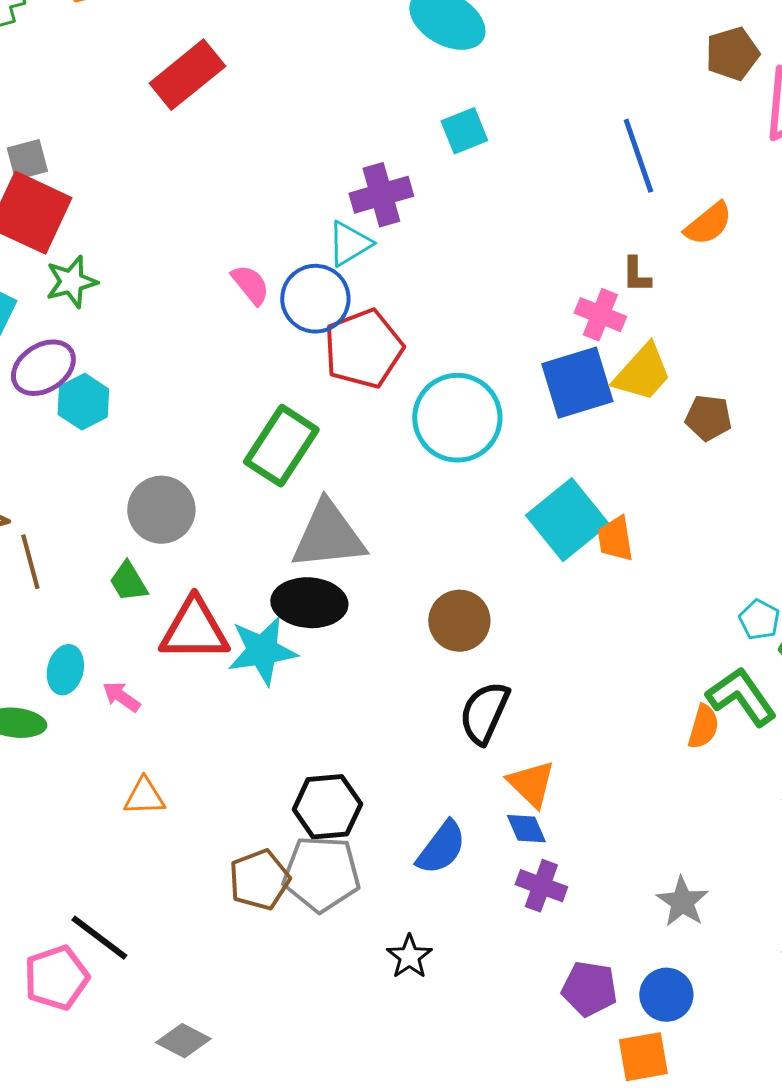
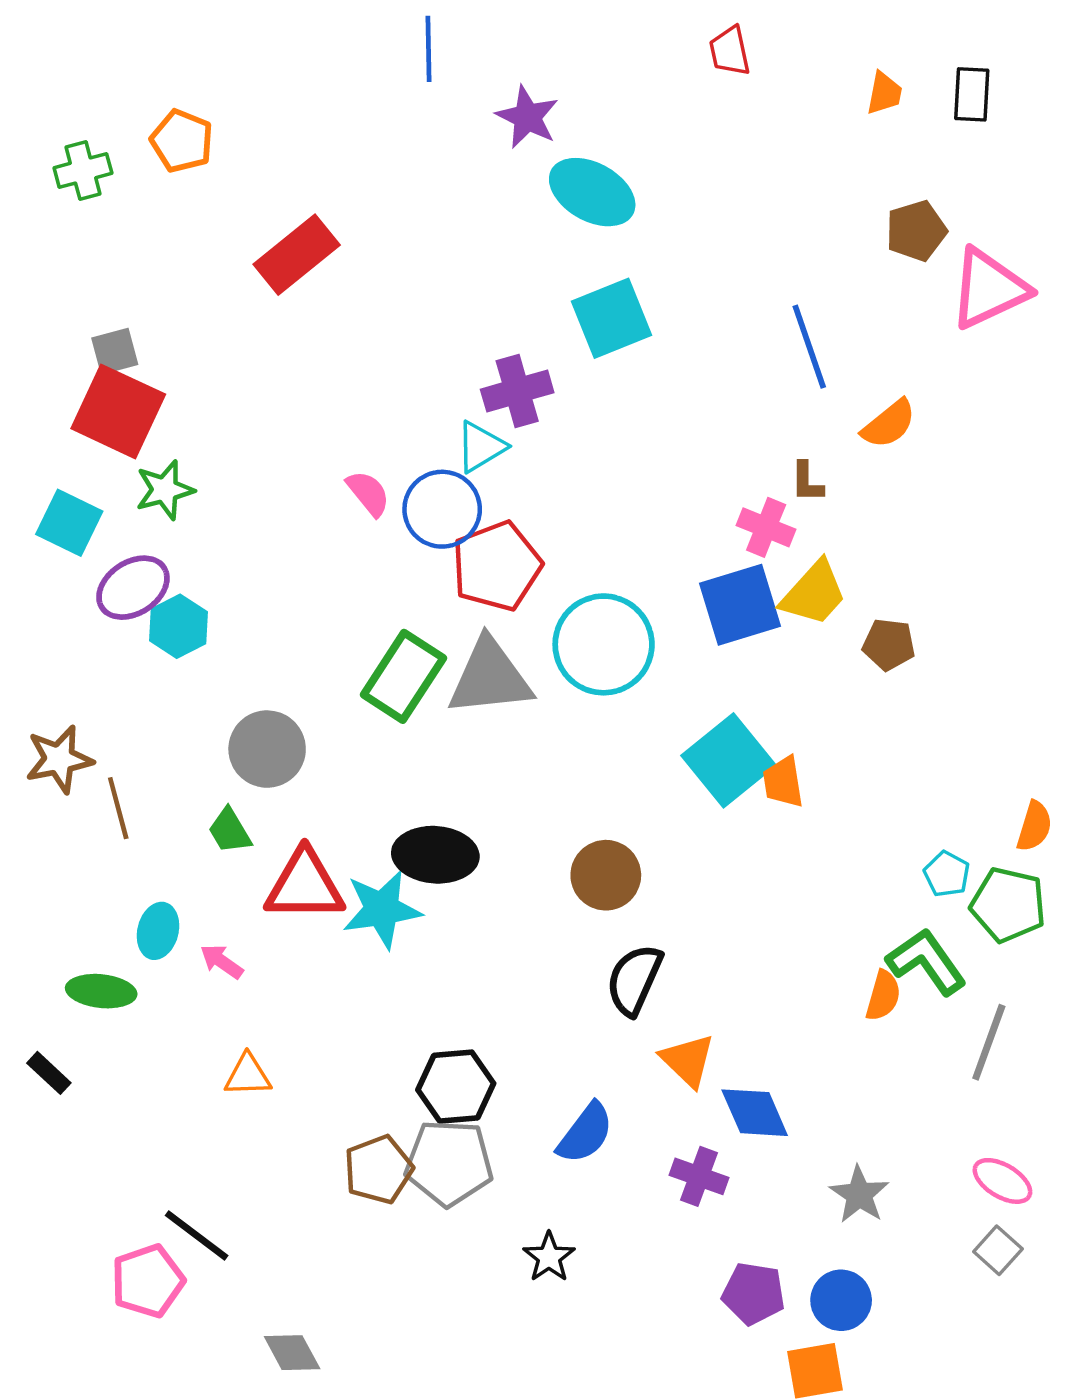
cyan square: (464, 131) -> (611, 318), size x1.5
gray triangle: (328, 536) -> (490, 677), moved
blue diamond: (526, 829) -> (755, 1113), moved, size x1.5
gray diamond: (183, 1041) -> (292, 1353), turned 34

